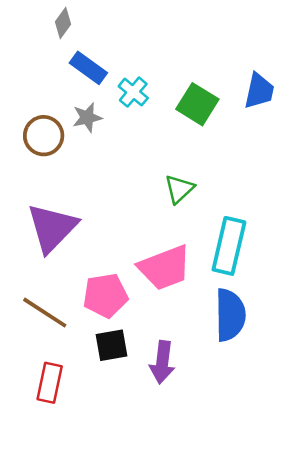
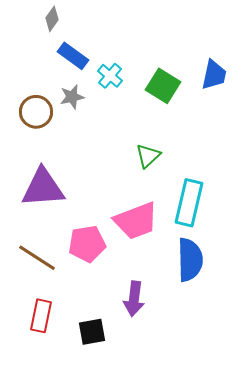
purple triangle: (52, 228) -> (43, 188), turned 42
black square: (111, 345) -> (92, 332), moved

